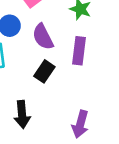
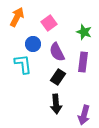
black arrow: (22, 114) -> (56, 104), moved

